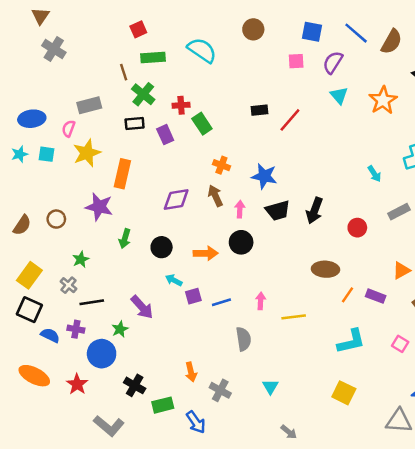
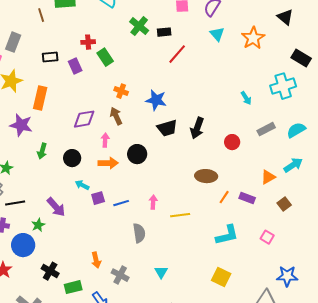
green cross: (143, 94) -> (139, 26), moved
gray rectangle: (89, 105) -> (13, 42), turned -54
black rectangle: (259, 110) -> (164, 32), moved
pink arrow: (240, 209) -> (105, 140), moved

